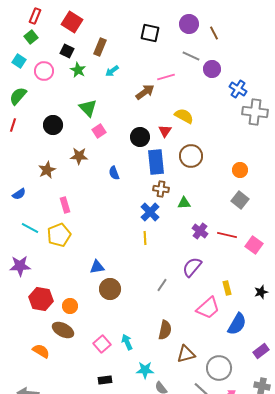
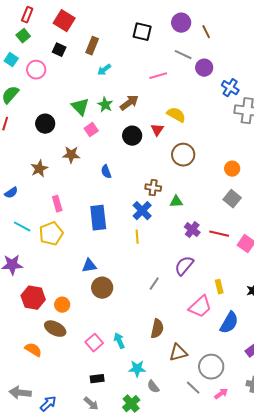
green star: (78, 70) -> (105, 105), moved
brown arrow: (145, 92) -> (129, 103), moved
blue rectangle: (156, 162) -> (98, 218), moved

